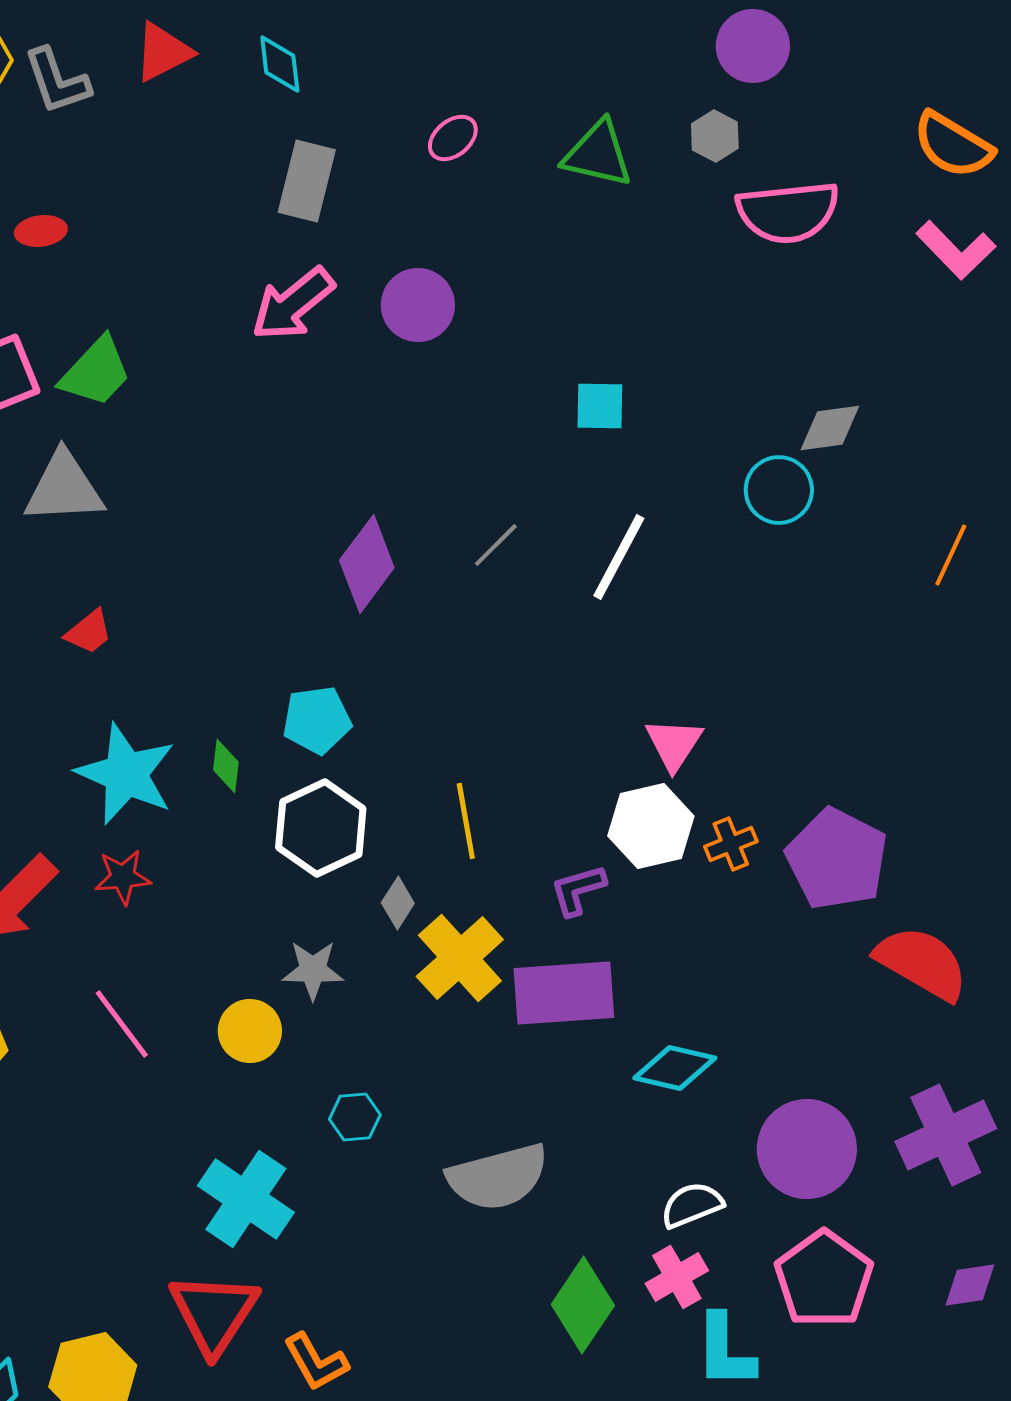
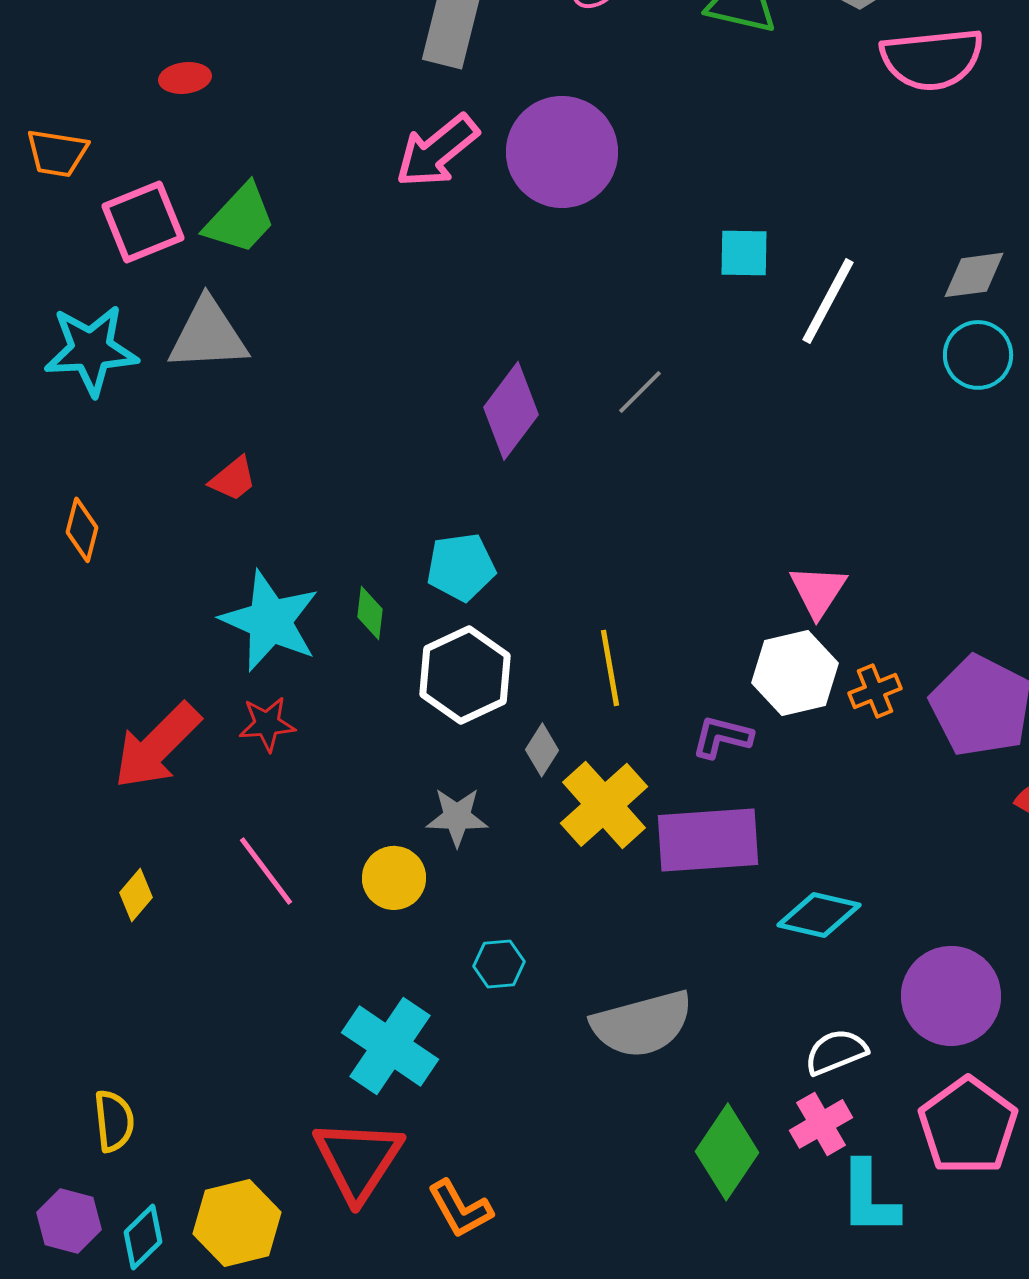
purple circle: (418, 305) -> (562, 152), size x1.5
cyan circle: (779, 490) -> (978, 355), moved
white line: (619, 557) -> (828, 301), moved
purple L-shape: (578, 890) -> (722, 737), turned 30

